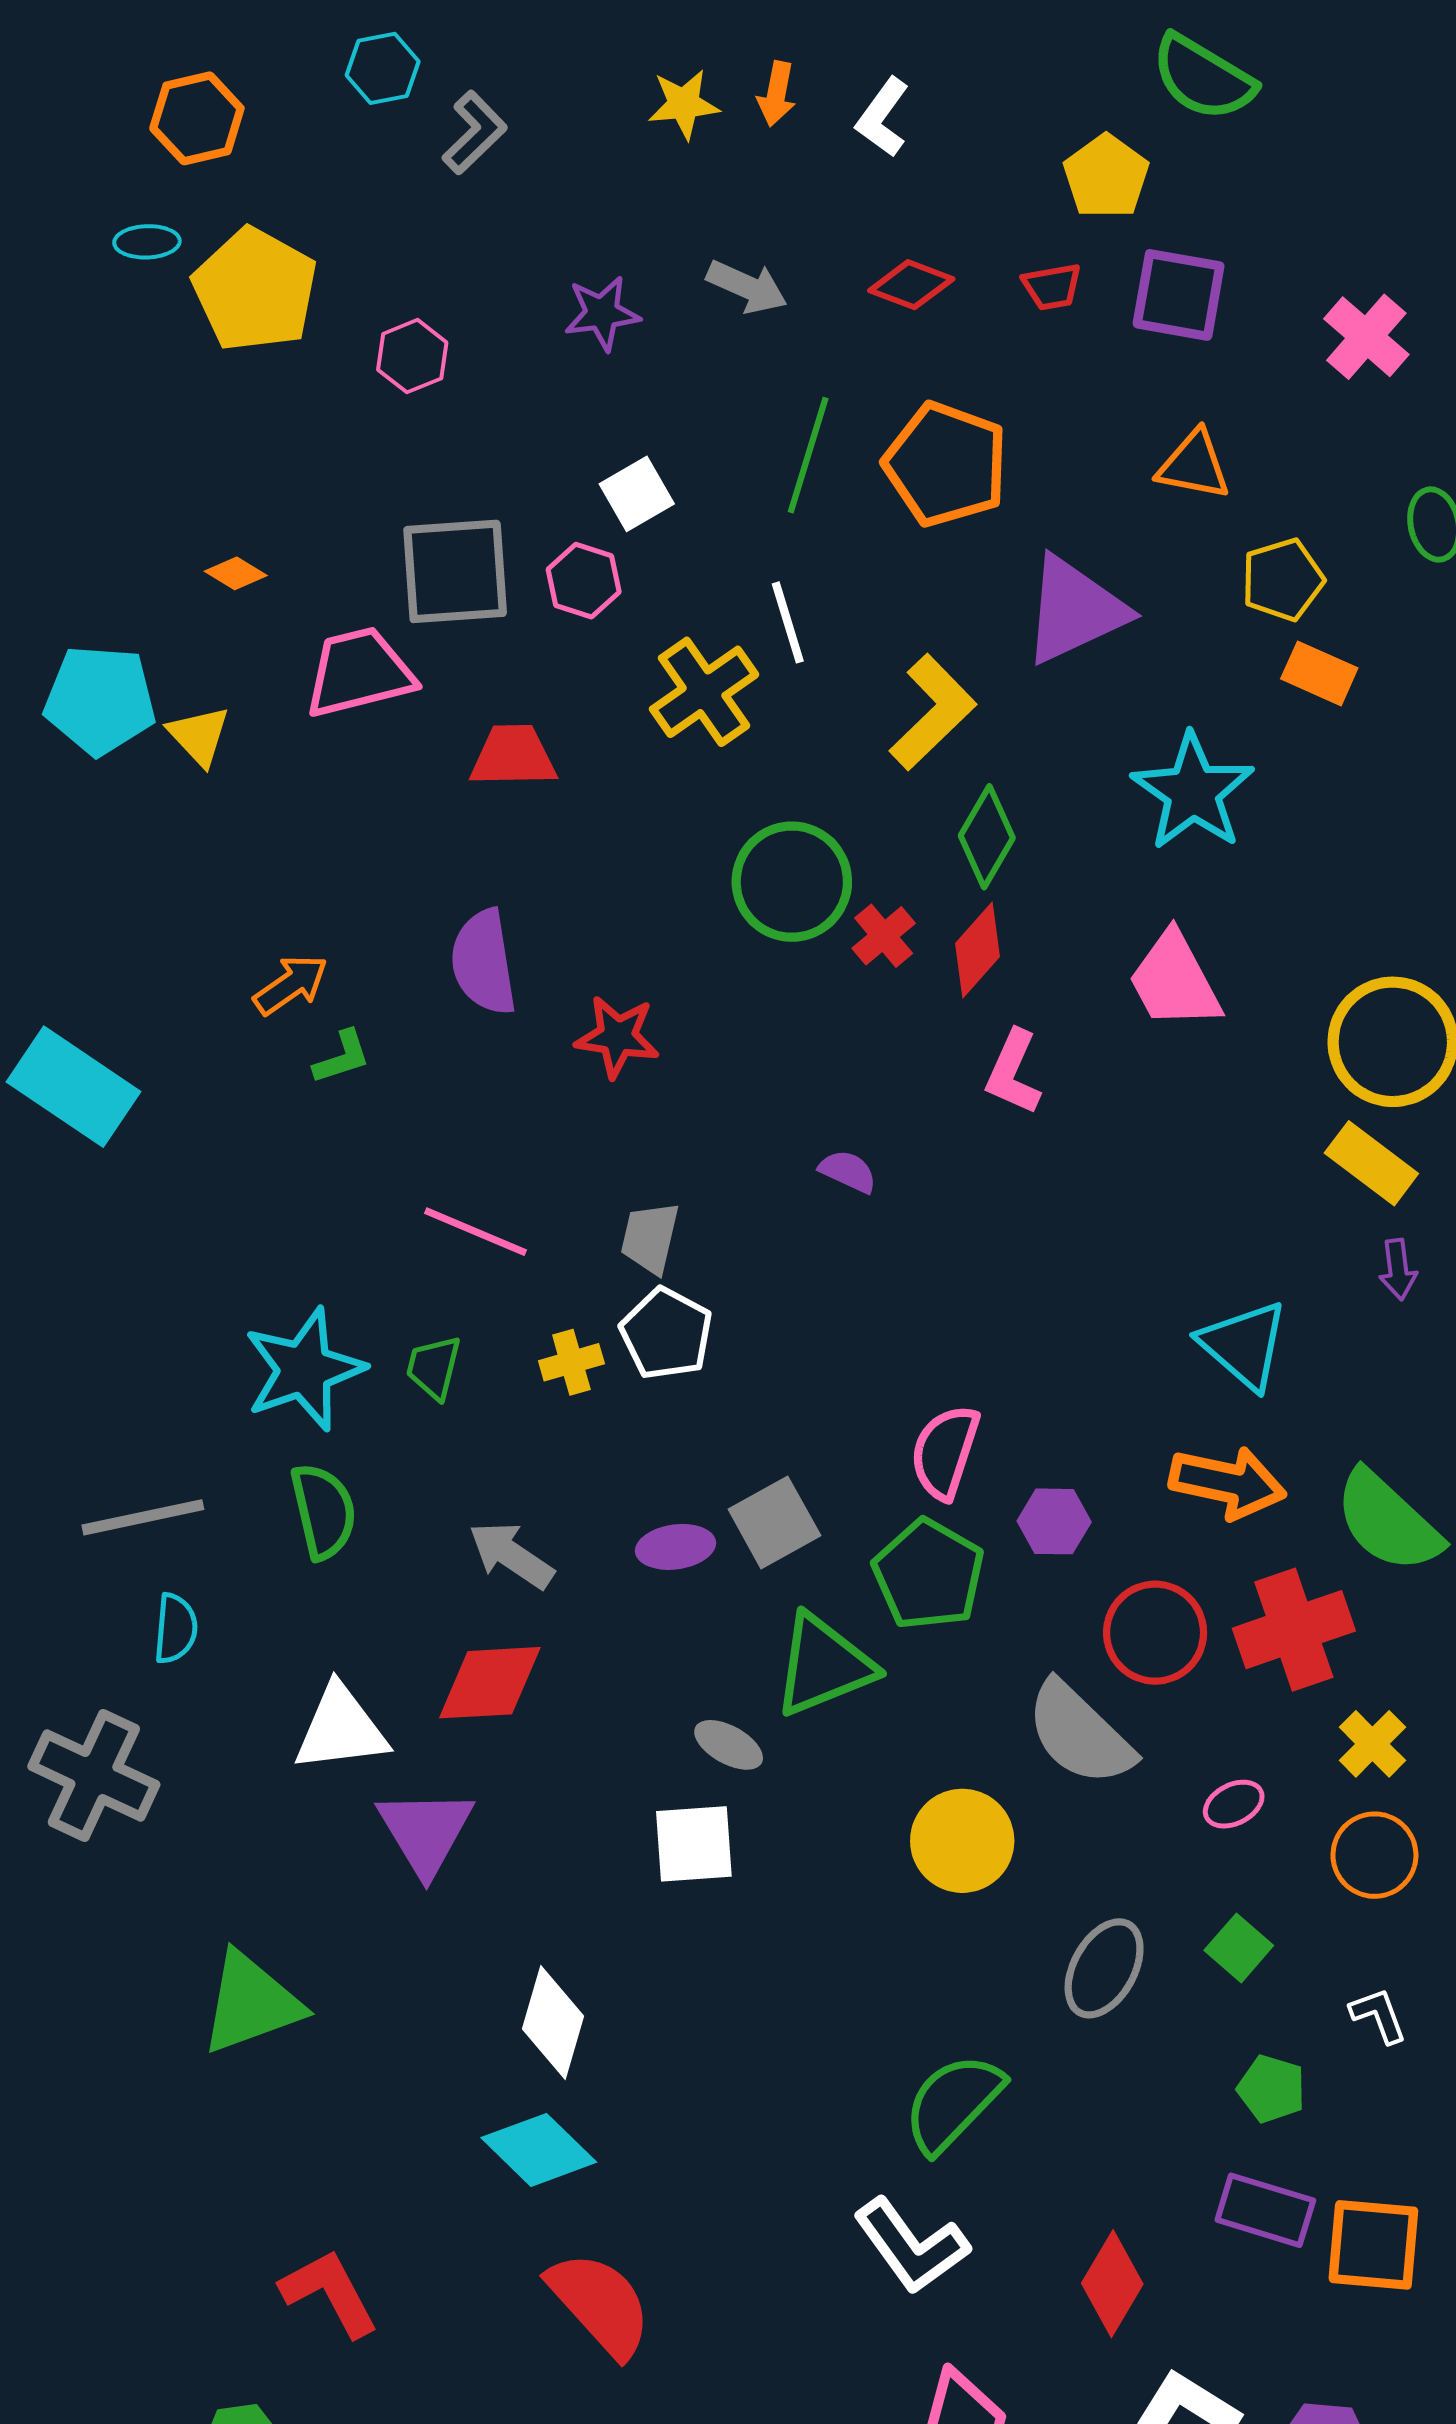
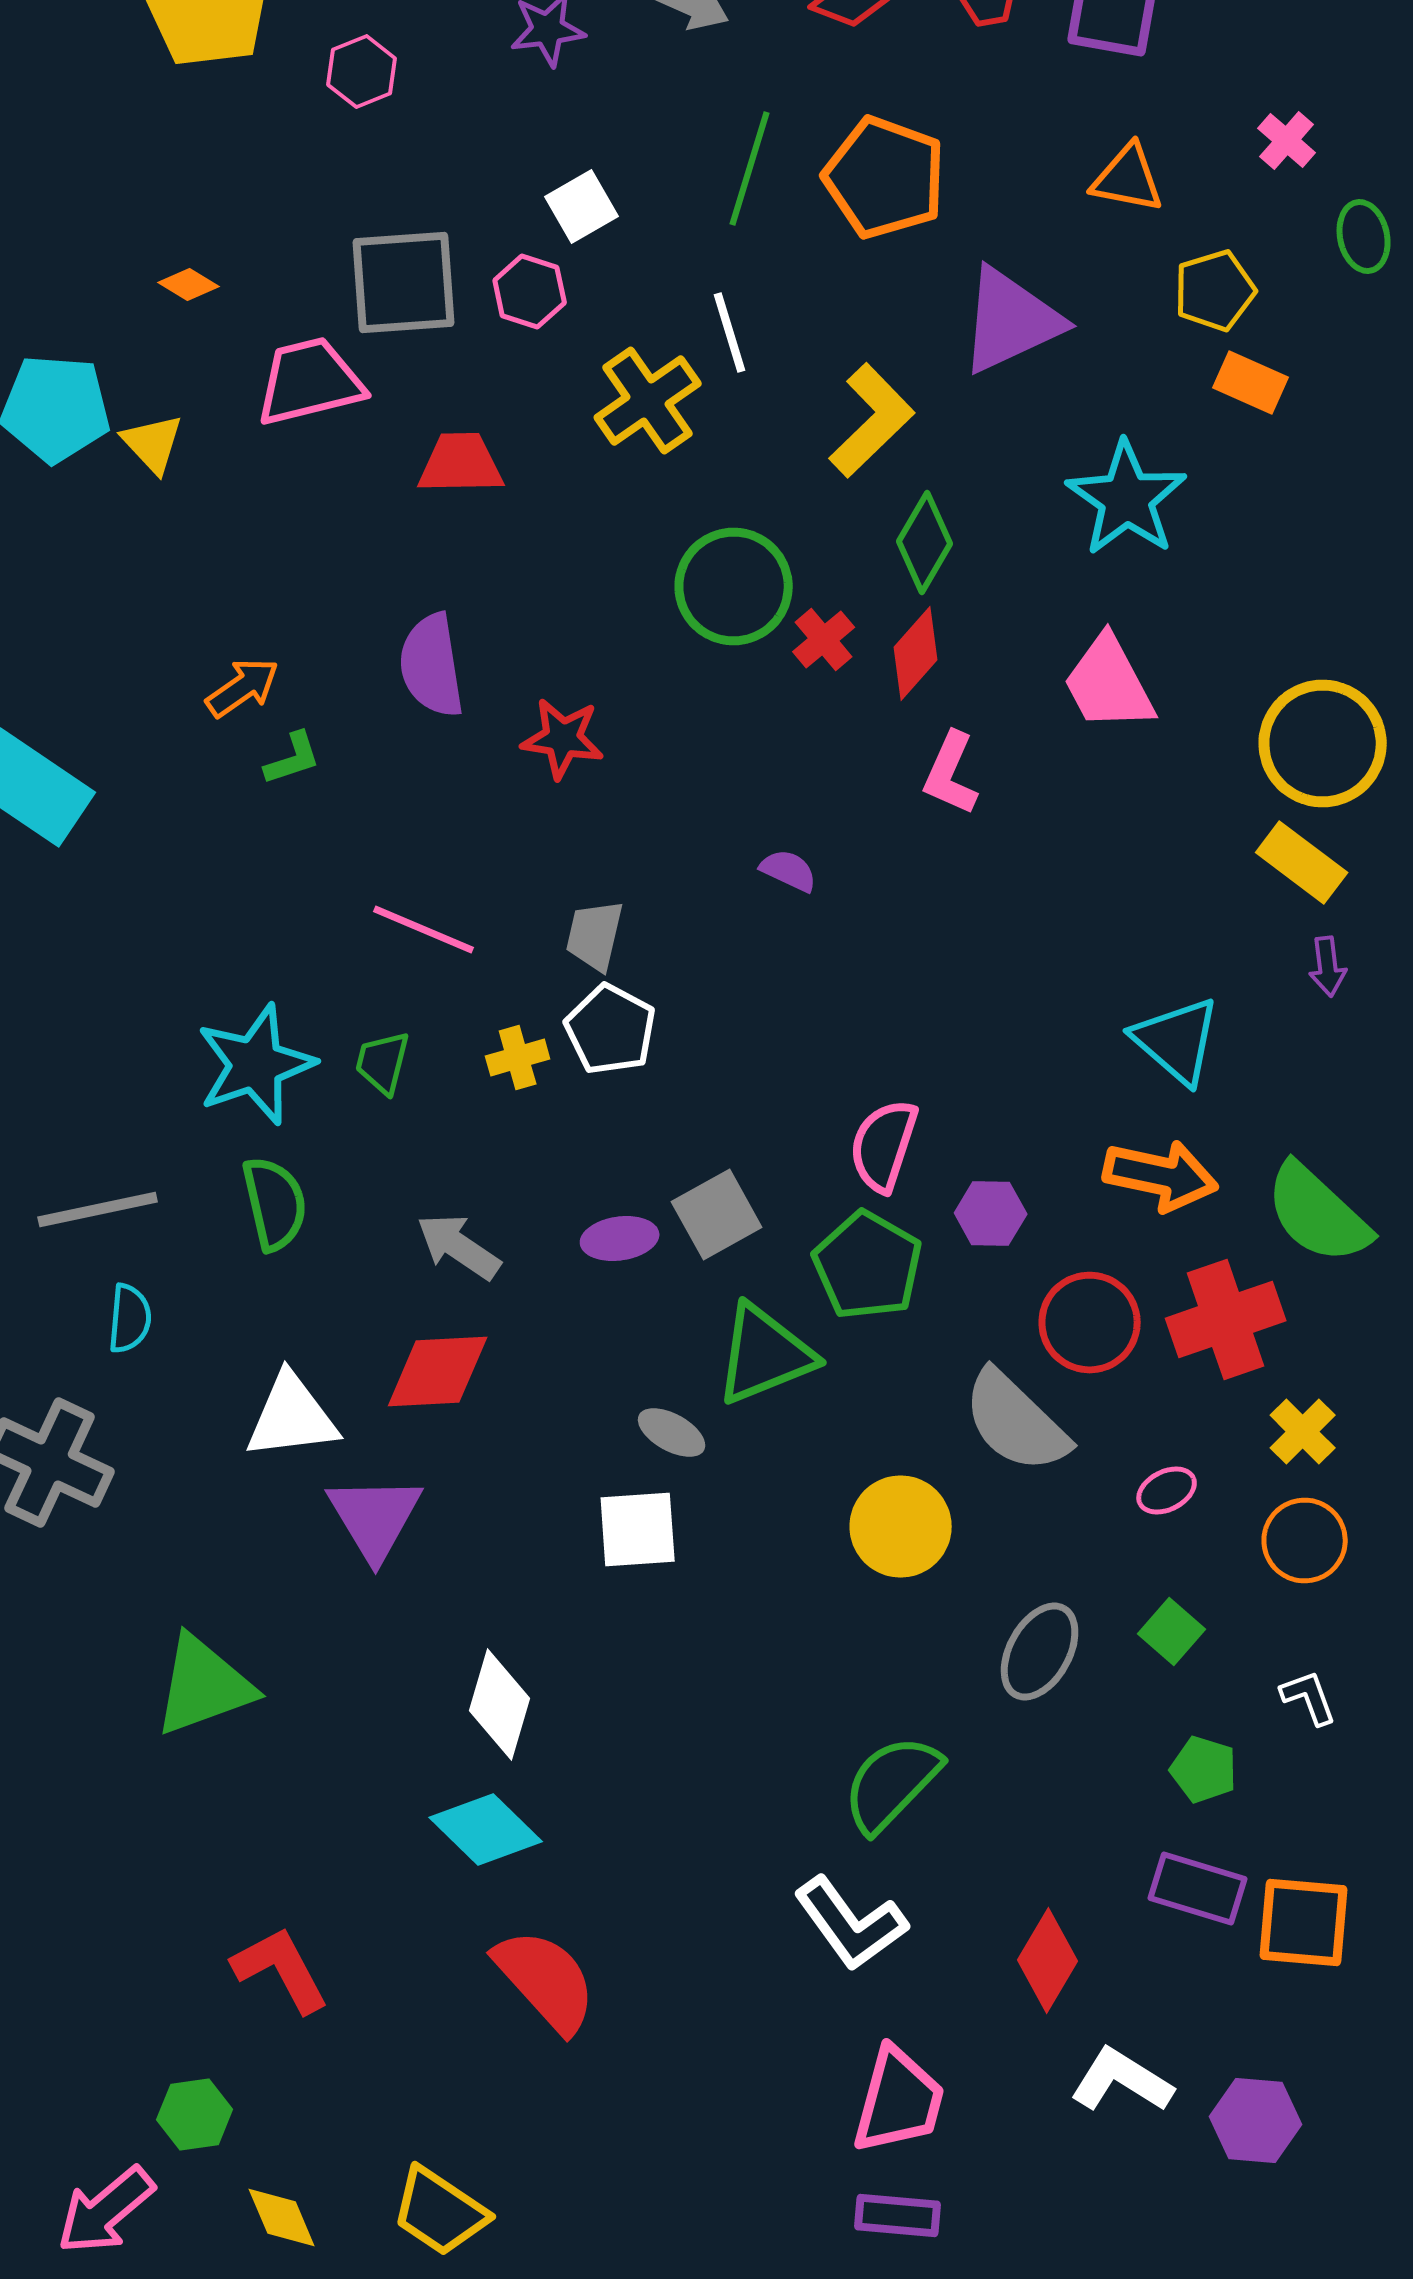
pink cross: (1366, 337) -> (1287, 140), moved, size x0.7

